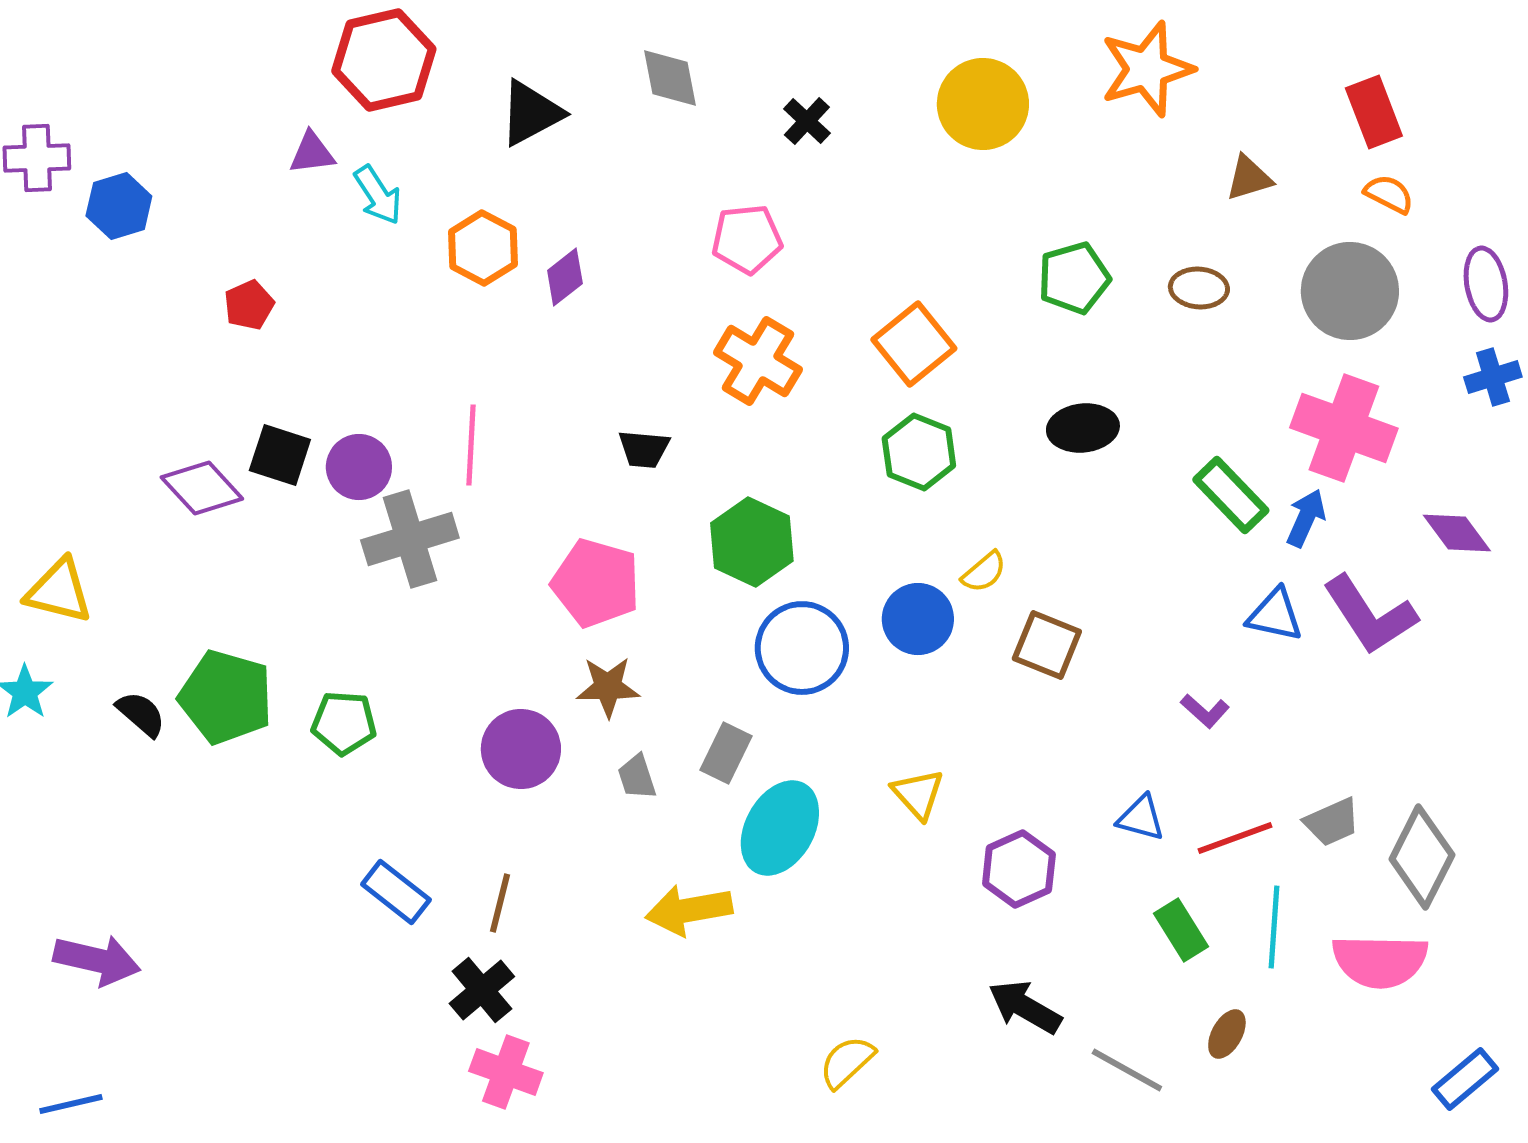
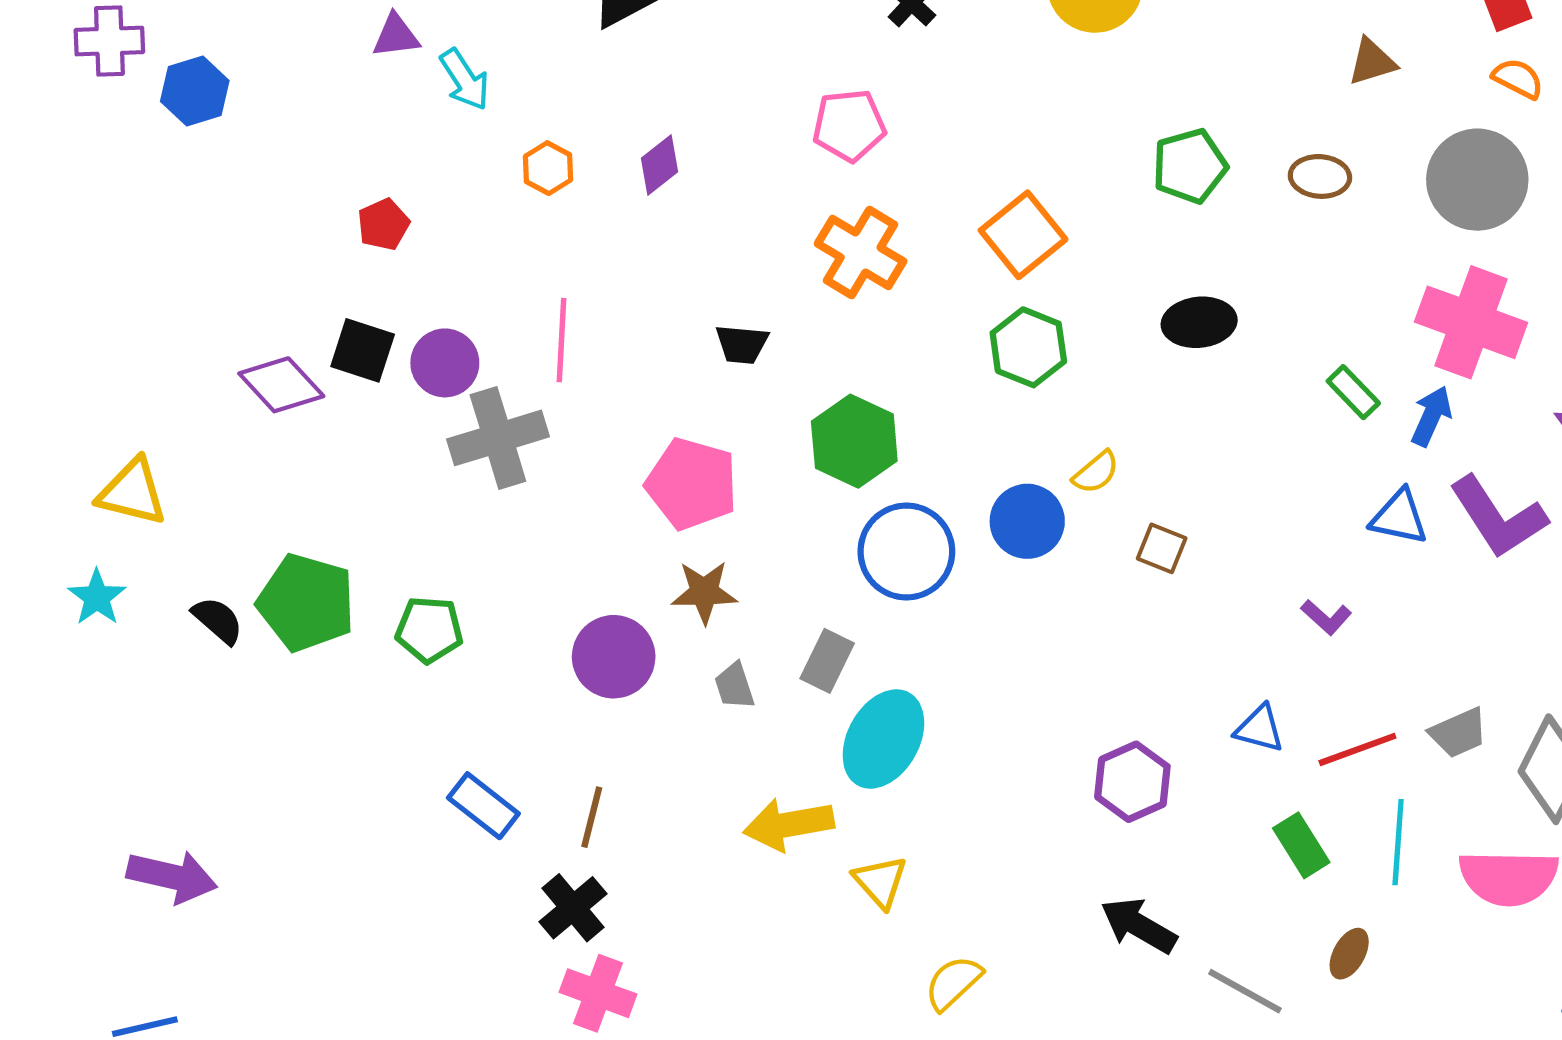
orange hexagon: (483, 248) -> (548, 168), moved, size x0.7
red pentagon: (249, 305) -> (383, 224), moved
green rectangle: (1231, 495) -> (1353, 392), size x0.7
brown square: (1047, 645) -> (1162, 548), size x0.7
yellow triangle: (918, 794) -> (880, 882), moved

